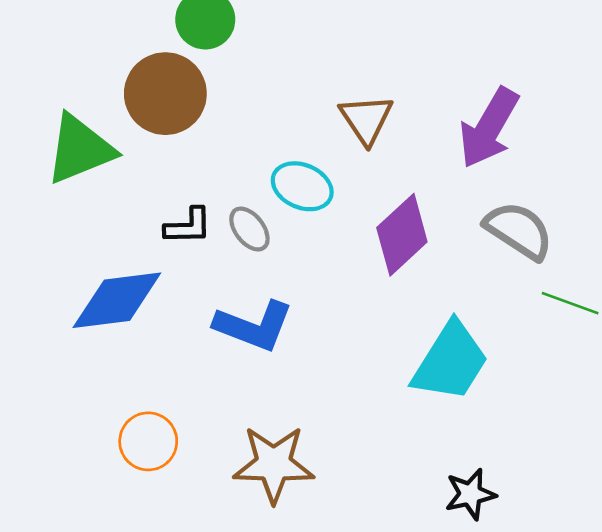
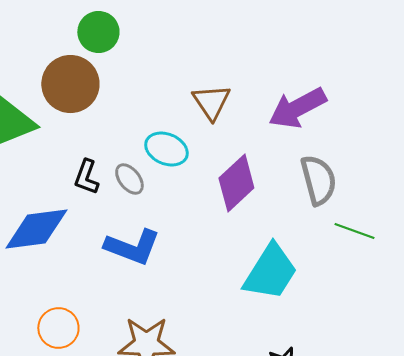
purple arrow: (489, 128) -> (297, 108), turned 32
black L-shape: (188, 226) -> (86, 177), turned 111
gray semicircle: (519, 230) -> (318, 180), turned 42

